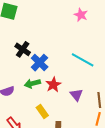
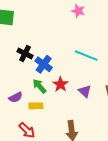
green arrow: (32, 83) -> (39, 86), turned 70
yellow rectangle: (42, 112) -> (36, 106), moved, turned -48

